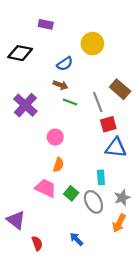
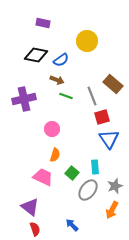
black diamond: (20, 53) -> (36, 55), moved
purple cross: (25, 105) -> (24, 99), turned 35
blue triangle: (116, 148) -> (109, 139), turned 50
green square: (71, 193) -> (72, 173), moved
gray ellipse: (93, 202) -> (88, 190), turned 65
purple triangle: (16, 220) -> (30, 207), moved

